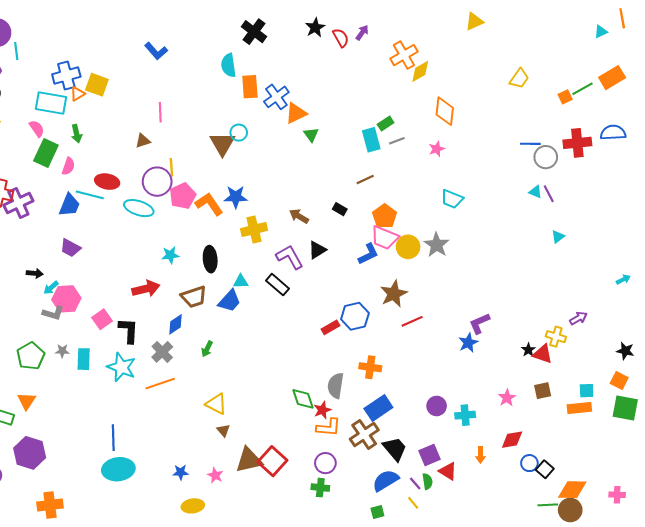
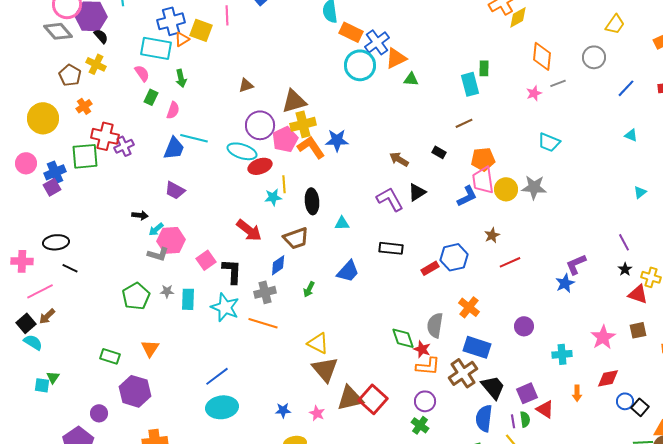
orange rectangle: (250, 87) -> (351, 32), turned -60
pink line: (160, 112) -> (227, 15), moved
green rectangle: (386, 123) -> (484, 68), turned -56
cyan circle: (239, 133) -> (360, 65), moved, size x1.8
green triangle: (311, 135) -> (411, 79), turned -49
gray line: (397, 141) -> (558, 83), moved
brown triangle: (222, 144) -> (294, 101), moved, turned 44
blue line: (530, 144) -> (626, 88), turned -48
green rectangle: (46, 153) -> (151, 97), size x0.6
gray circle: (546, 157) -> (594, 57), moved
yellow line: (171, 167) -> (284, 184), moved
red ellipse: (107, 182) -> (260, 166), moved, turned -30
purple line: (549, 194) -> (624, 242), moved
purple cross: (18, 203) -> (124, 146), size x0.7
orange pentagon: (385, 216) -> (483, 159), turned 30
yellow cross: (254, 230) -> (303, 124), moved
cyan triangle: (558, 237) -> (640, 192), moved
pink trapezoid: (385, 238) -> (483, 180), turned 60
gray star: (437, 245) -> (534, 187), turned -30
black rectangle: (277, 285) -> (391, 248), moved, turned -35
red arrow: (146, 289) -> (249, 230), turned 52
brown star: (394, 294) -> (492, 235), size x0.6
blue trapezoid: (230, 301) -> (348, 271), moved
black star: (528, 350) -> (625, 269), moved
gray cross: (162, 352) -> (265, 292), turned 30
orange cross: (370, 367) -> (469, 307), turned 30
orange line: (160, 384) -> (263, 323), turned 36
pink star: (507, 398) -> (603, 337), size x1.4
orange triangle: (27, 401) -> (150, 348), moved
purple circle: (437, 406) -> (524, 326), moved
blue rectangle: (378, 408) -> (477, 347), turned 52
red star: (322, 410) -> (422, 349), turned -30
brown triangle: (223, 430) -> (325, 369), size x2.0
blue line: (113, 438) -> (217, 376), turned 55
blue semicircle: (386, 480) -> (484, 418), turned -52
purple line: (415, 483) -> (513, 421), turned 32
green cross: (320, 488) -> (420, 425), turned 30

